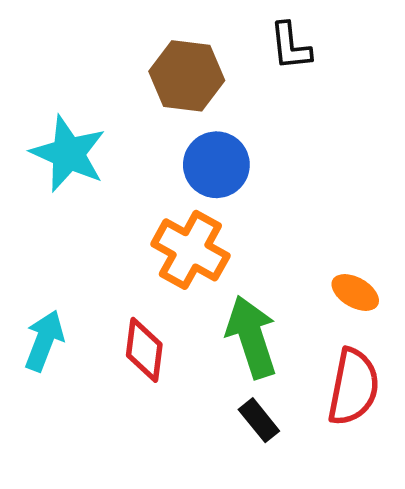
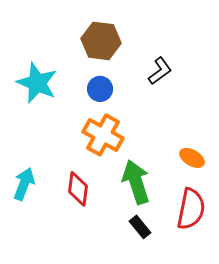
black L-shape: (290, 46) -> (160, 71), moved, turned -120
blue circle: (216, 165) -> (100, 89), moved, size x0.7

